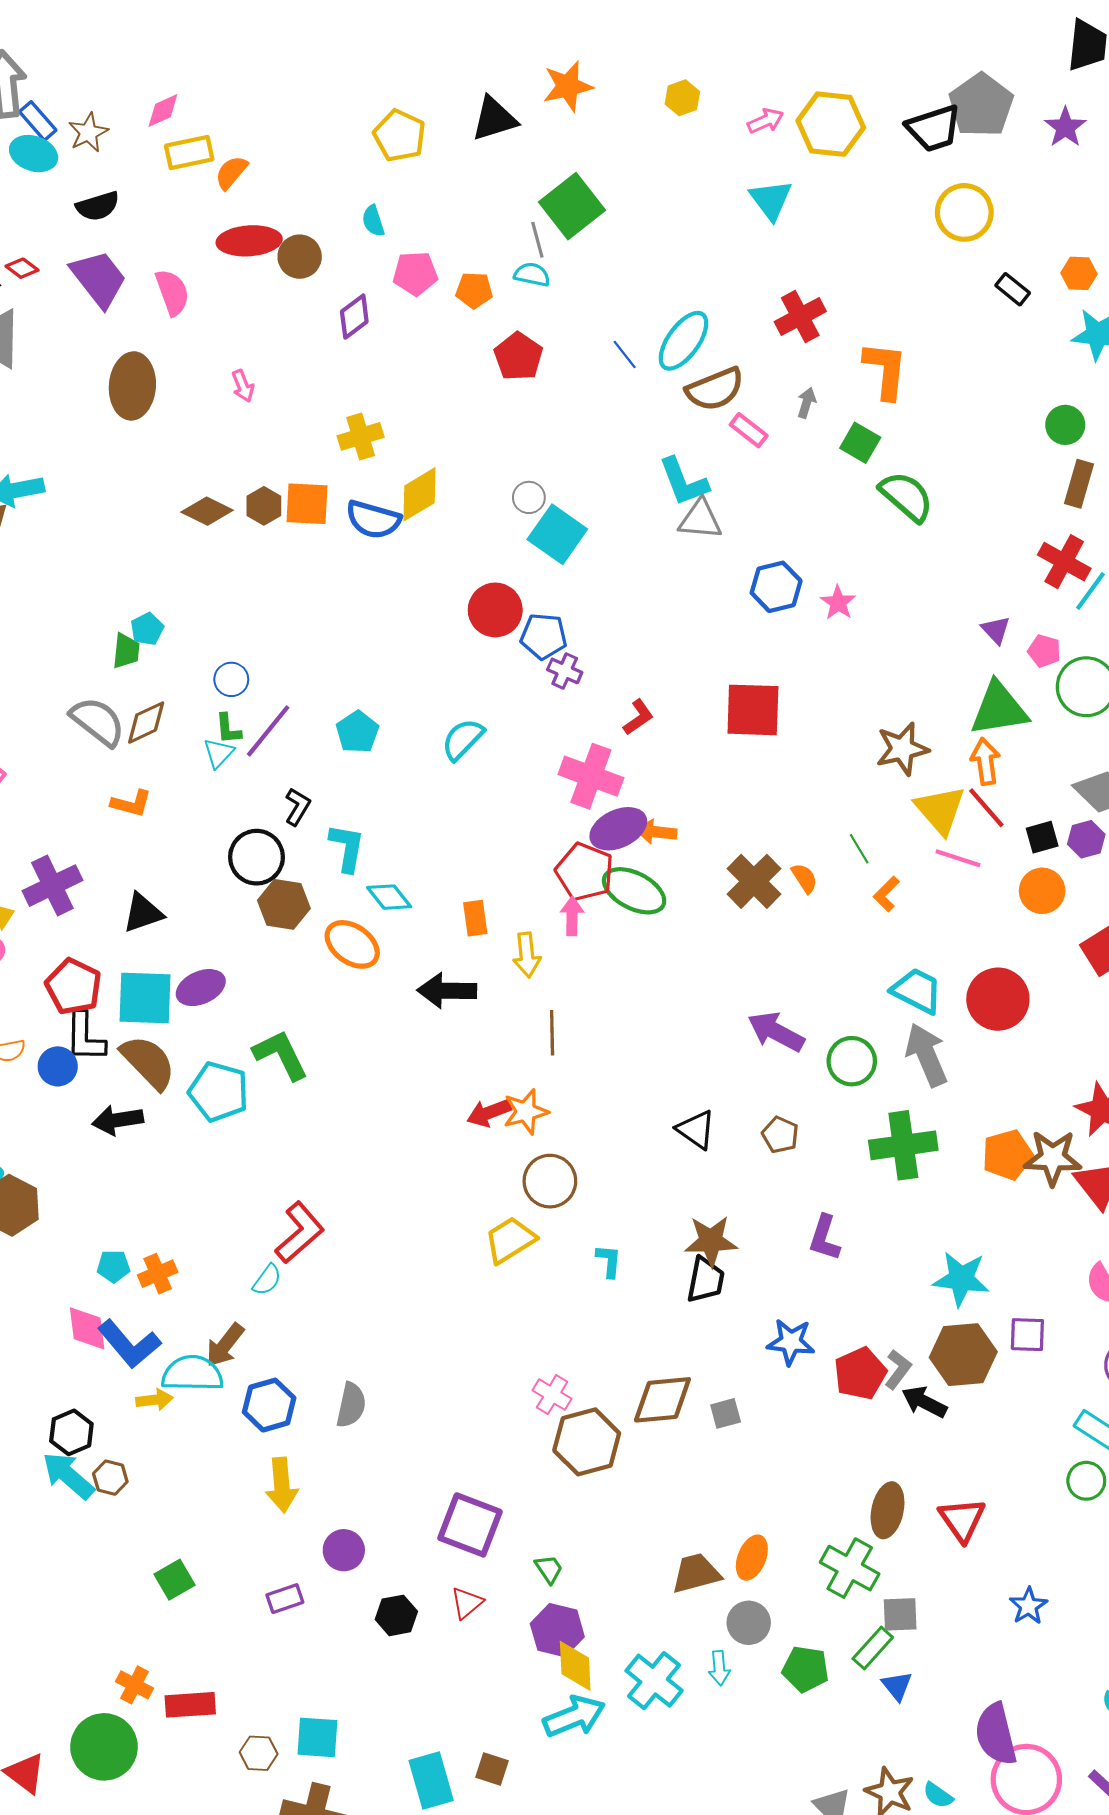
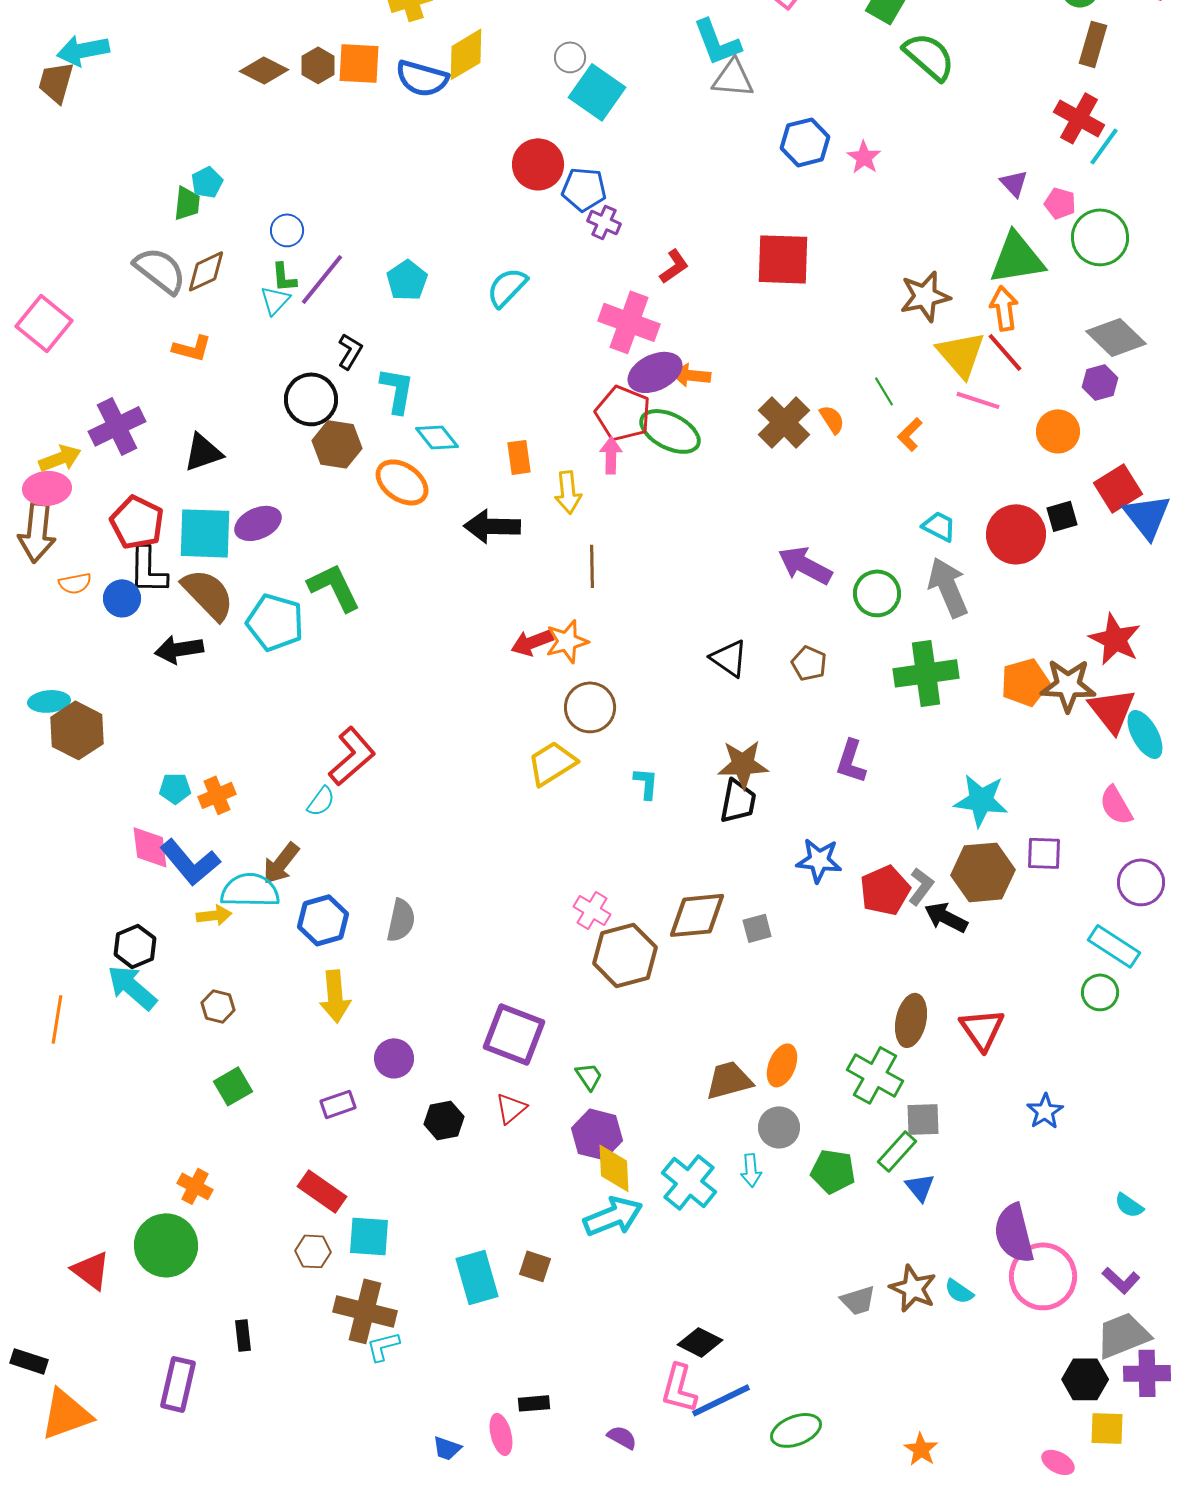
black square: (1042, 837) -> (1062, 516), moved
cyan trapezoid: (917, 991) -> (939, 526), size x0.7
brown hexagon: (110, 1478) -> (218, 1006), moved
red rectangle: (190, 1705) -> (322, 1191), moved, turned 39

